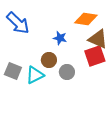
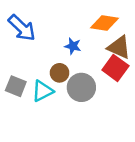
red square: (95, 56) -> (115, 68), turned -35
gray circle: (67, 72) -> (81, 87), size x1.5

